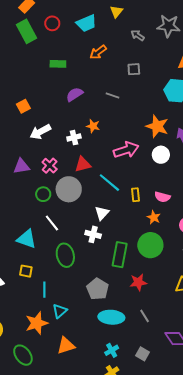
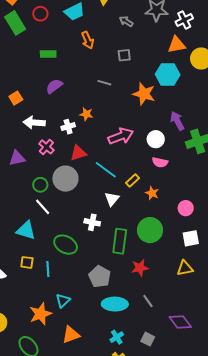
orange arrow: (98, 52) -> (88, 40), turned -72
purple semicircle: (75, 94) -> (54, 86), moved
orange star: (157, 126) -> (144, 94), moved
white arrow: (40, 132) -> (34, 123), turned 35
pink cross: (50, 166) -> (46, 147), moved
yellow rectangle: (135, 195) -> (132, 181), turned 56
pink semicircle: (162, 197) -> (160, 162), moved
white triangle: (102, 213) -> (112, 199), moved
orange star: (154, 217) -> (152, 193), moved
white line: (52, 223) -> (43, 207), moved
green ellipse: (65, 255) -> (66, 245), turned -45
cyan line: (44, 290) -> (48, 269), moved

